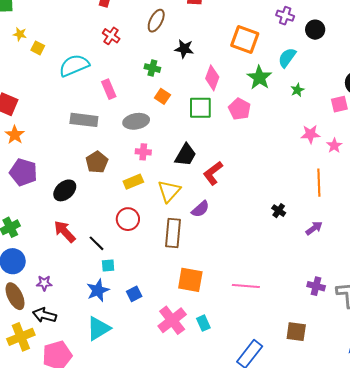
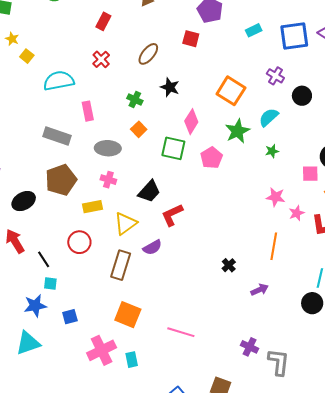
brown pentagon: (97, 162) -> (61, 180), size x1.4

